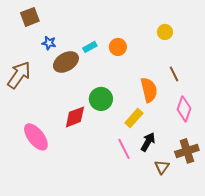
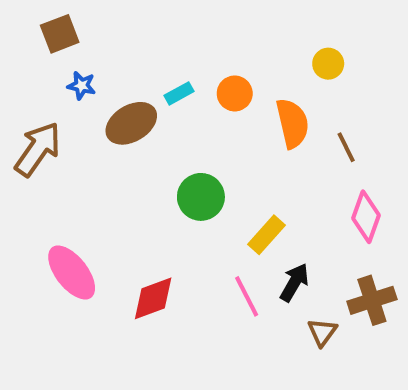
blue star: (49, 43) -> (82, 86), moved
orange semicircle: (149, 90) -> (292, 123), moved
red diamond: (75, 117) -> (153, 298), moved

